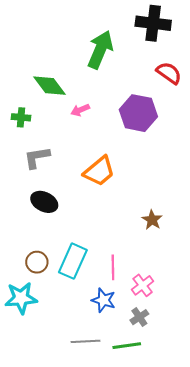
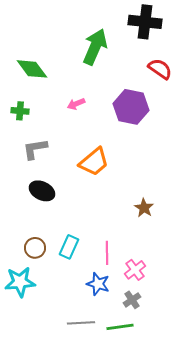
green diamond: (50, 86) -> (32, 69), moved
cyan rectangle: (73, 261) -> (69, 247), size x0.7

